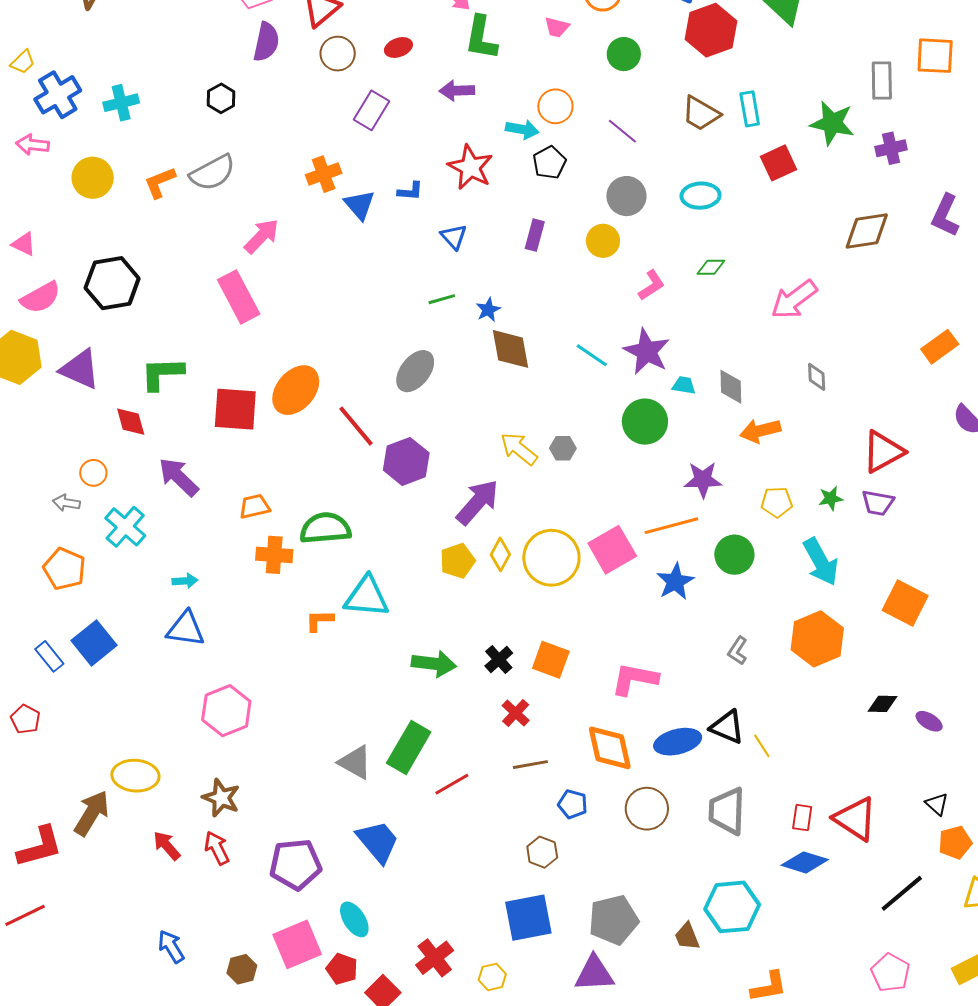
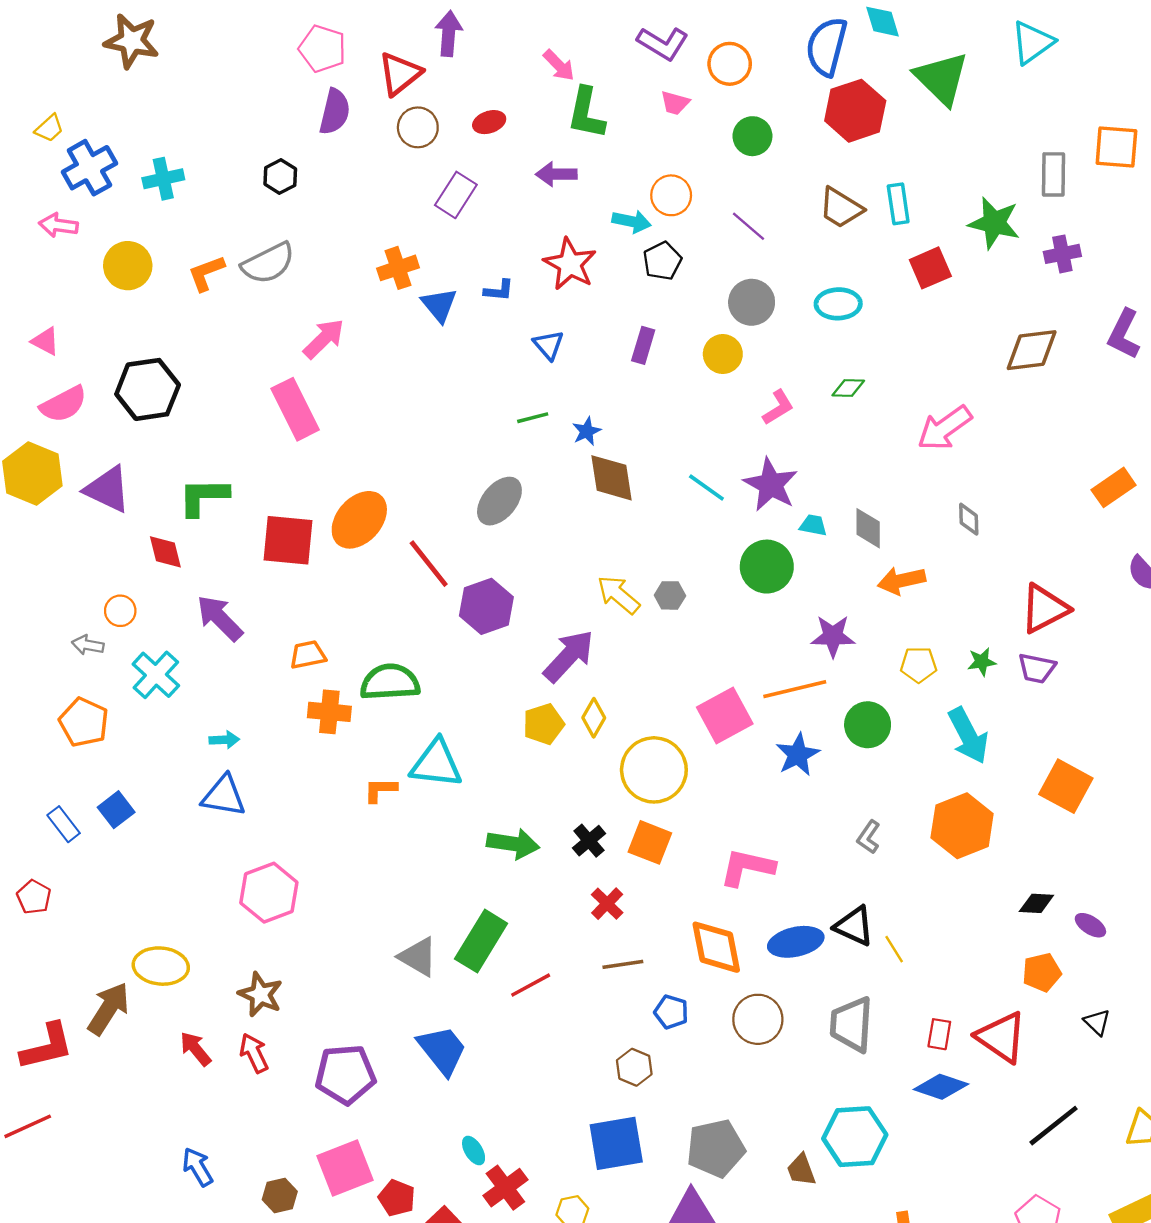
yellow circle: (551, 558) -> (654, 770), moved
blue square: (94, 643) -> (116, 810), size x0.7
orange pentagon: (955, 842) -> (1042, 972), moved
cyan ellipse: (354, 919) -> (474, 1151), moved, size x0.7

